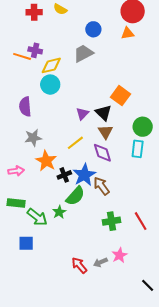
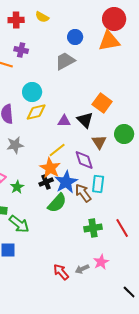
orange triangle: (128, 33) -> (109, 41), size x1.6
purple cross: (35, 50) -> (21, 50), moved
yellow diamond: (51, 65) -> (36, 112), moved
purple triangle: (82, 114) -> (64, 121), turned 48
brown triangle: (105, 132) -> (99, 142), moved
cyan rectangle: (138, 149) -> (98, 184), moved
orange star: (46, 161) -> (50, 168), moved
green star: (59, 212) -> (17, 187), moved

